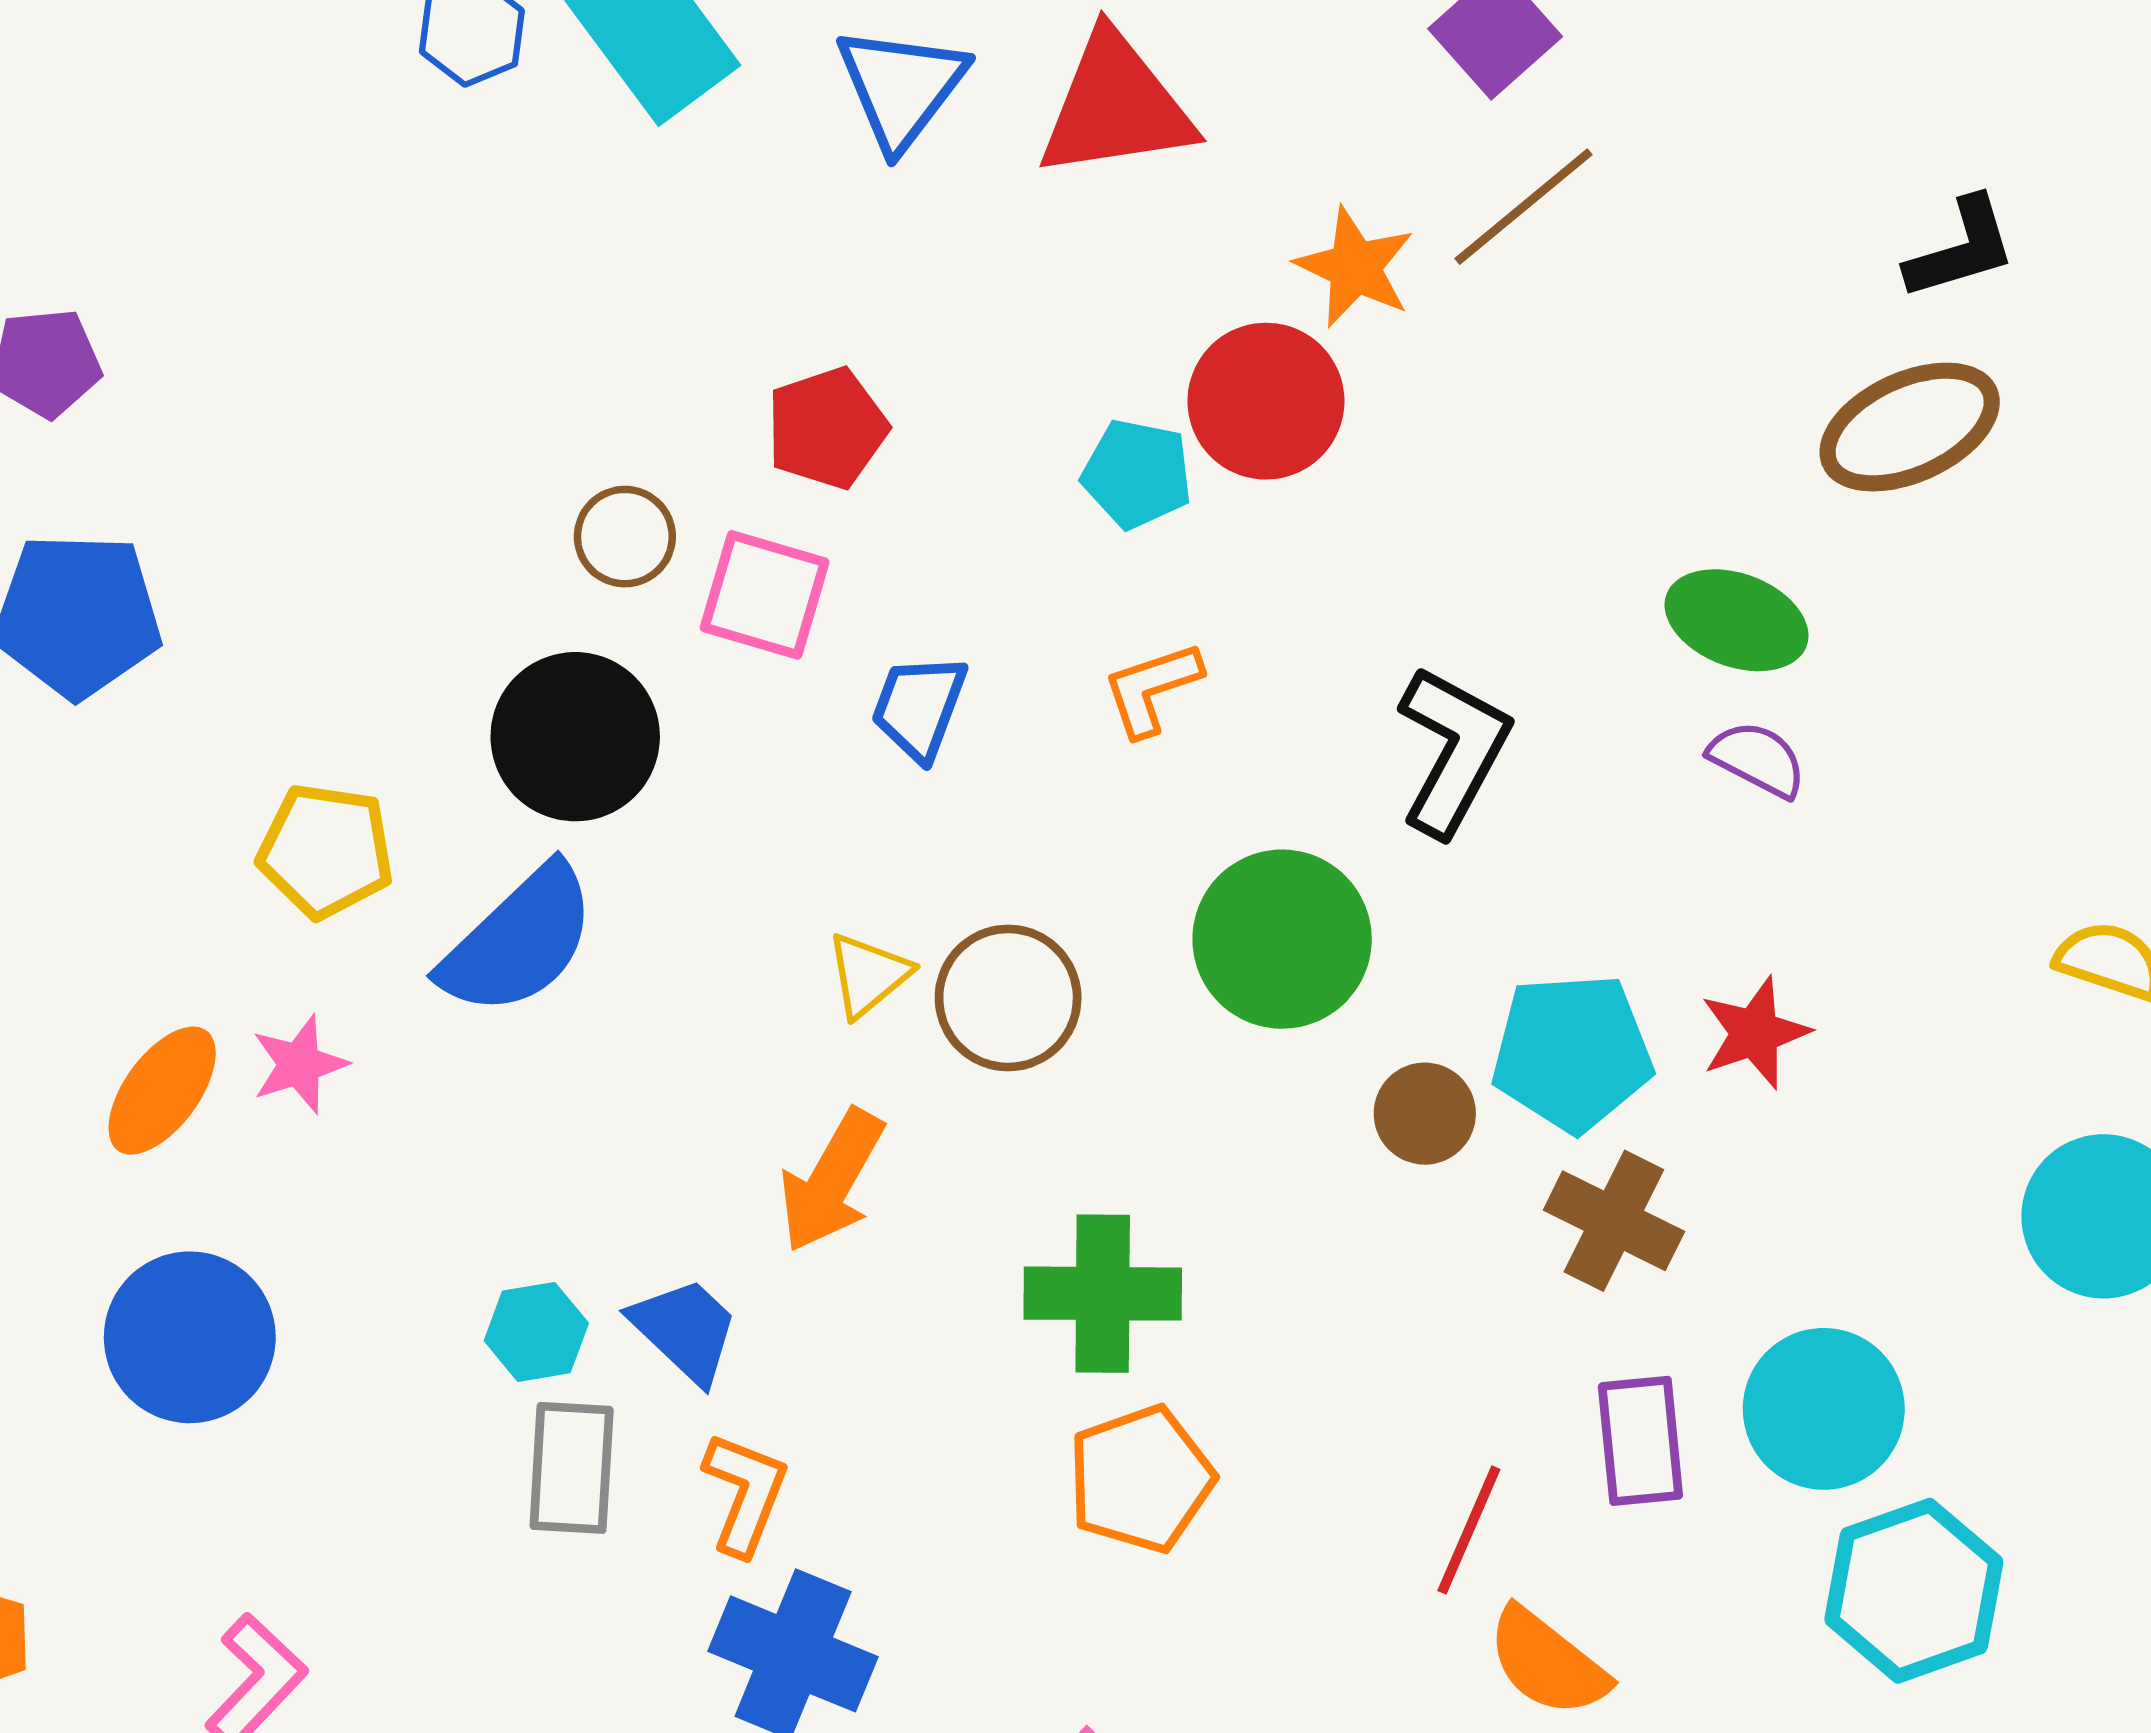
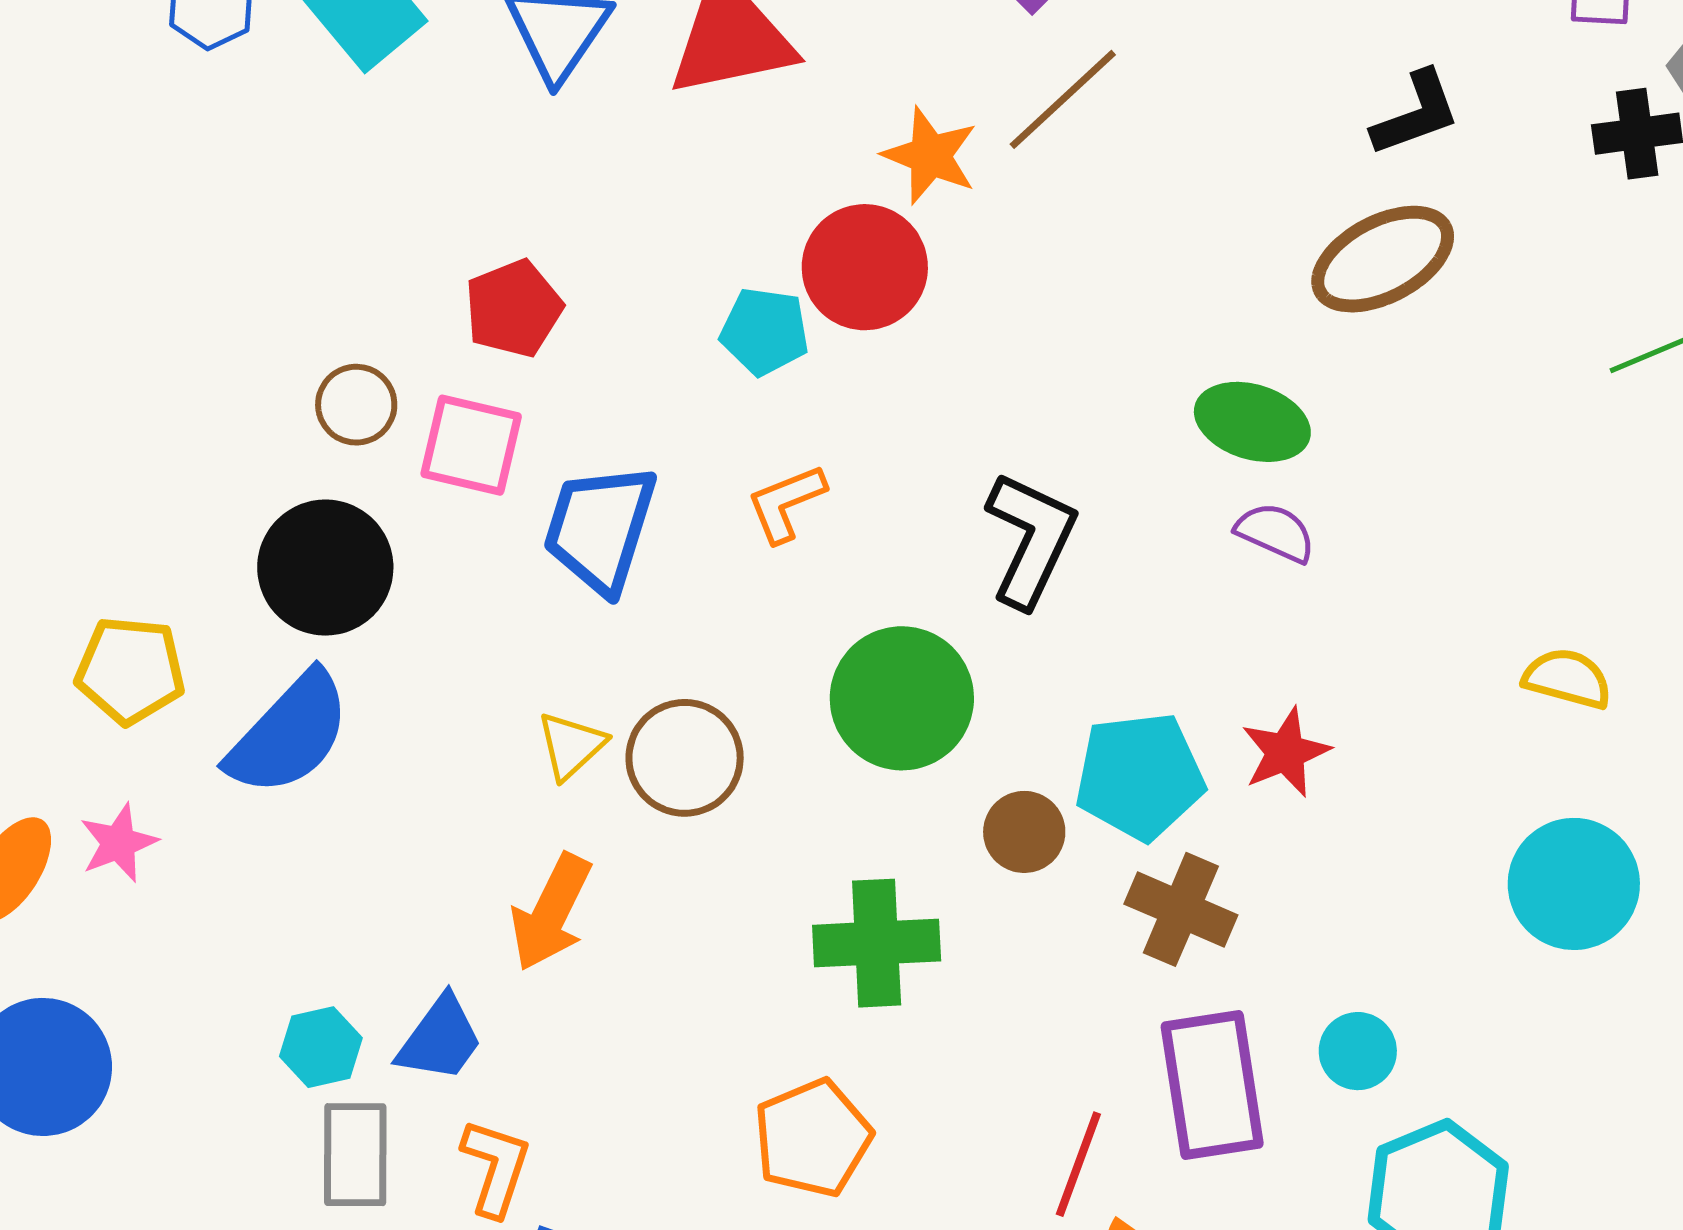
blue trapezoid: (919, 707) -> (600, 528), size x1.5
green cross: (1103, 1294) -> (877, 943), moved
blue trapezoid: (685, 1330) -> (440, 1039), turned 86
cyan circle: (1824, 1409) -> (1358, 1051), size x0.6
purple rectangle: (1640, 1441) -> (1212, 1085), size x1.4

